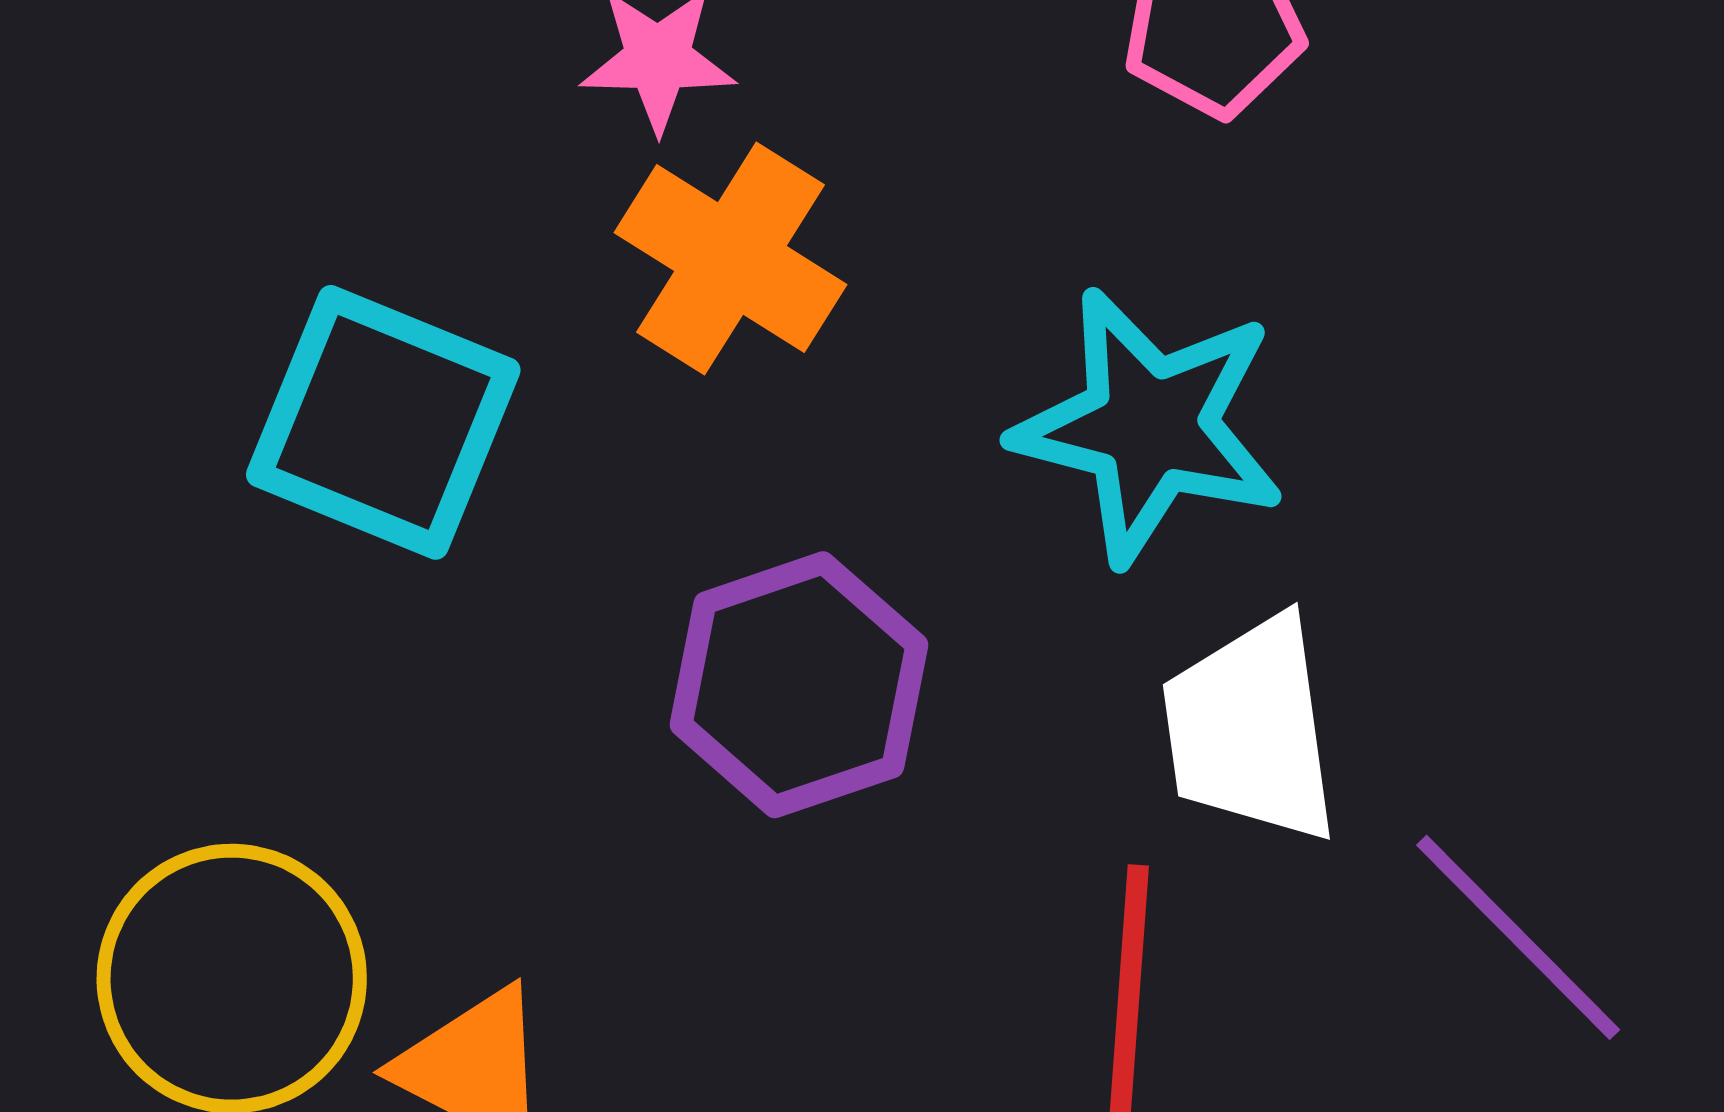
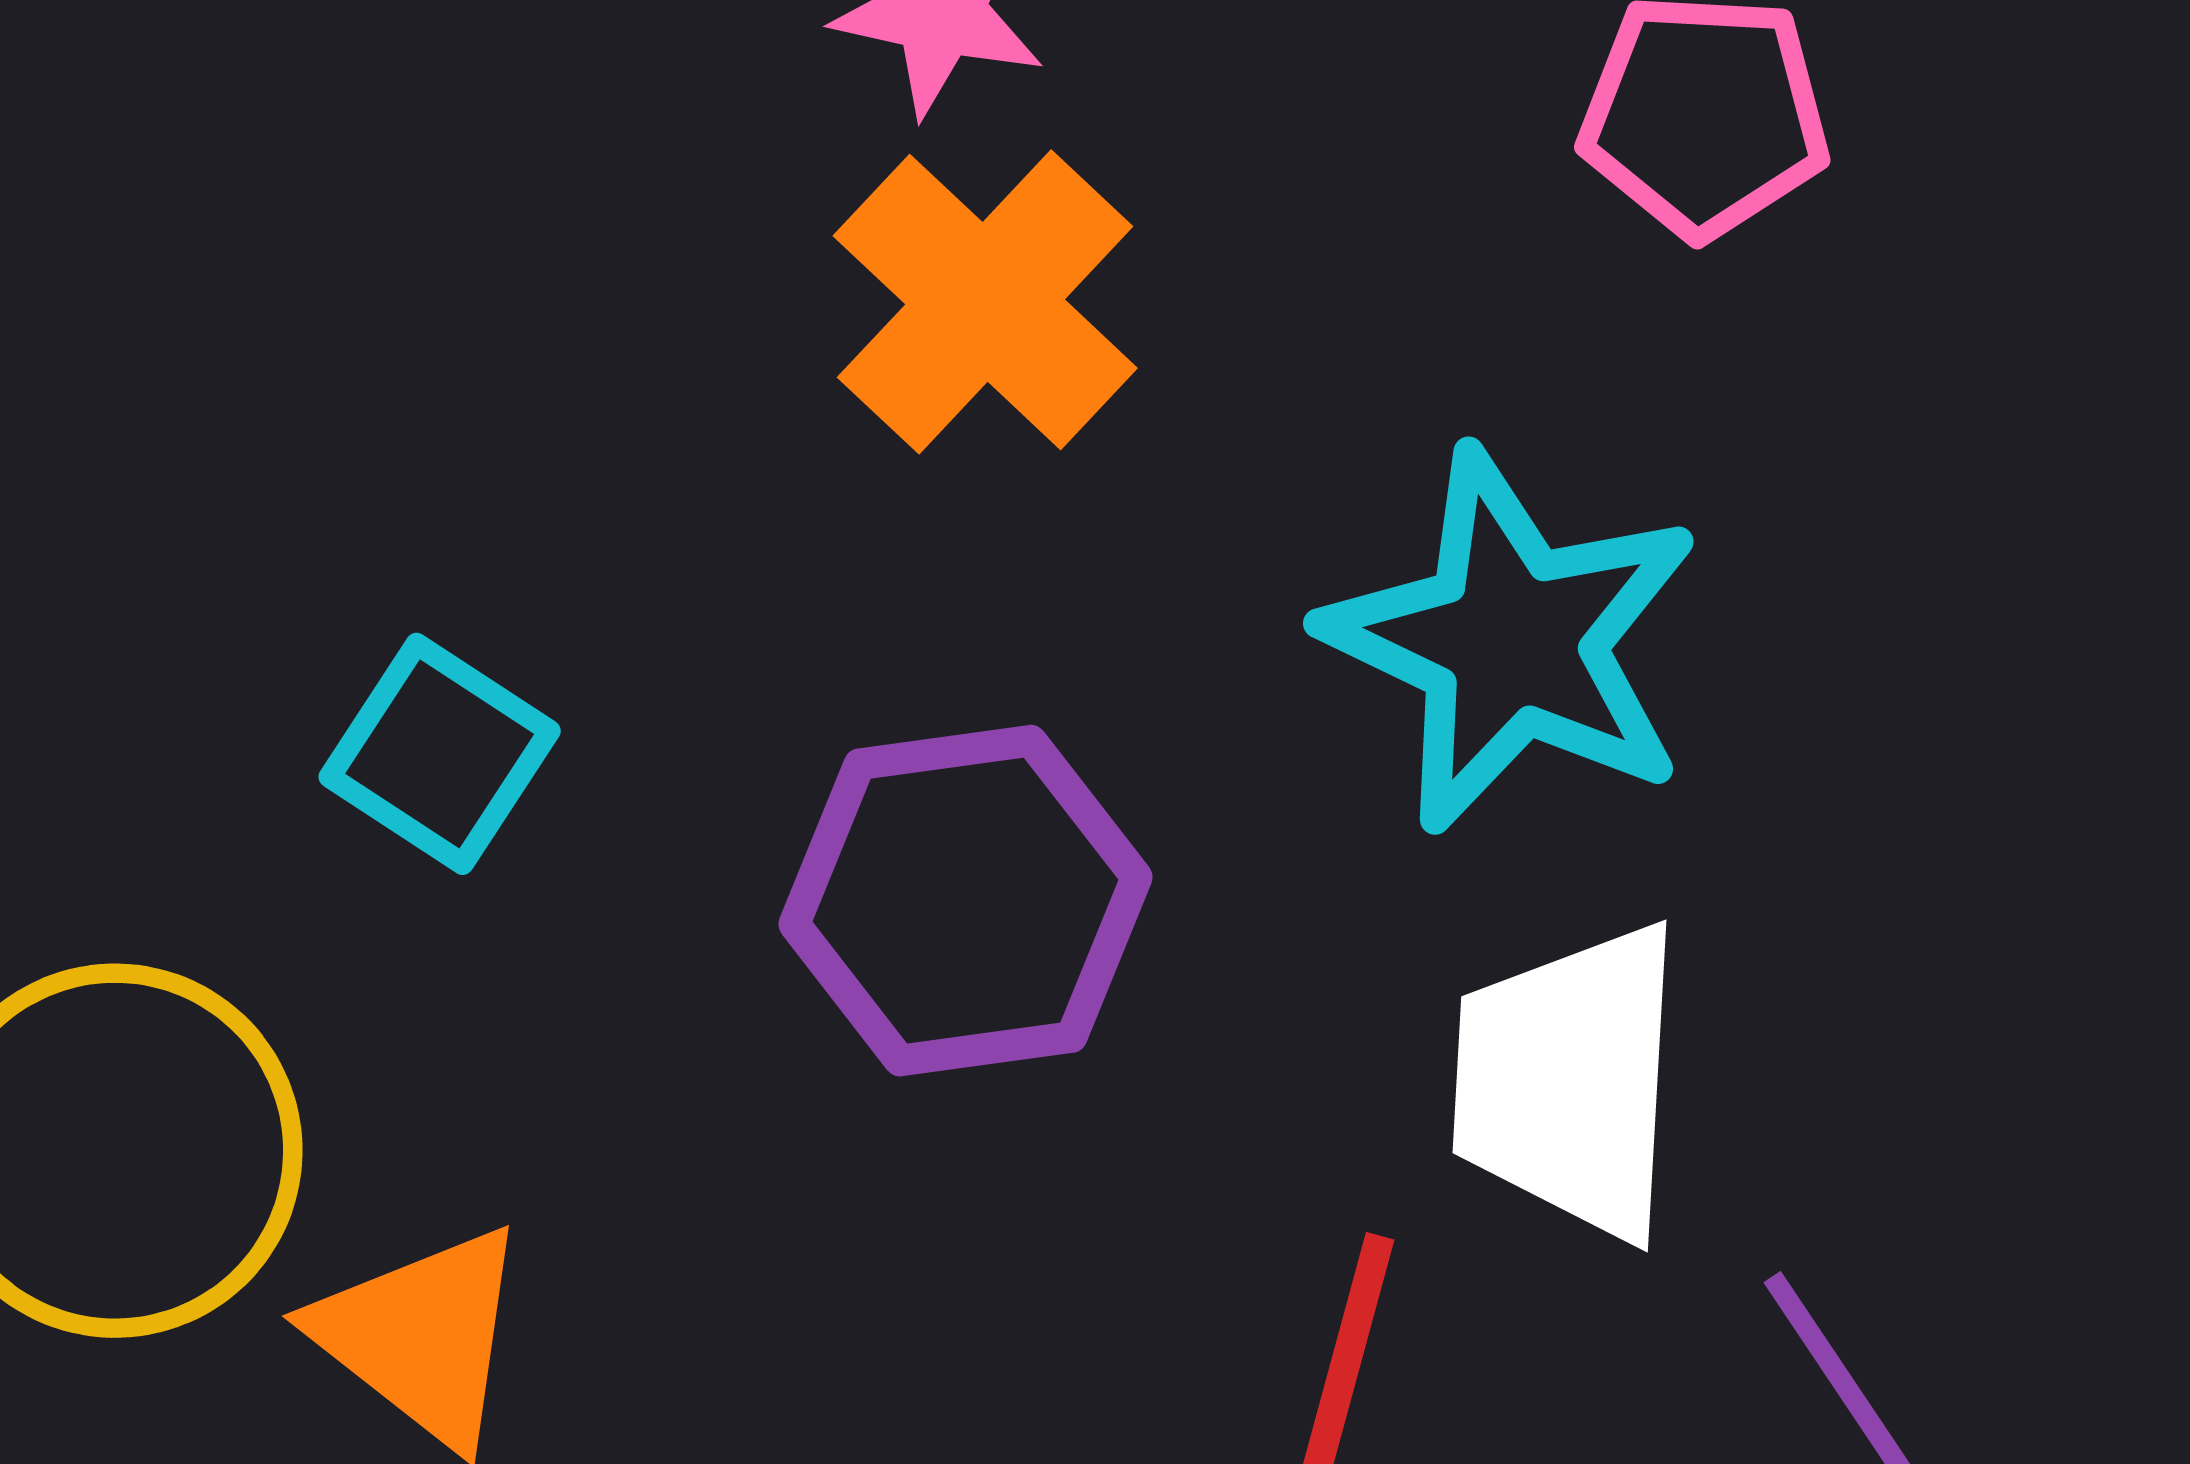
cyan square: (383, 422) -> (440, 754), moved, size x0.6

